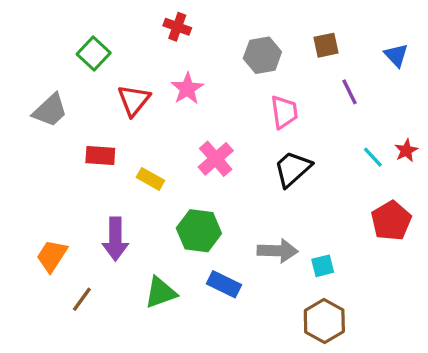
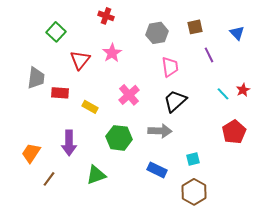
gray trapezoid: (50, 110) -> (36, 78), moved, turned -40
gray arrow: (278, 251) -> (160, 131), moved
blue rectangle: (224, 284) -> (157, 170), moved

